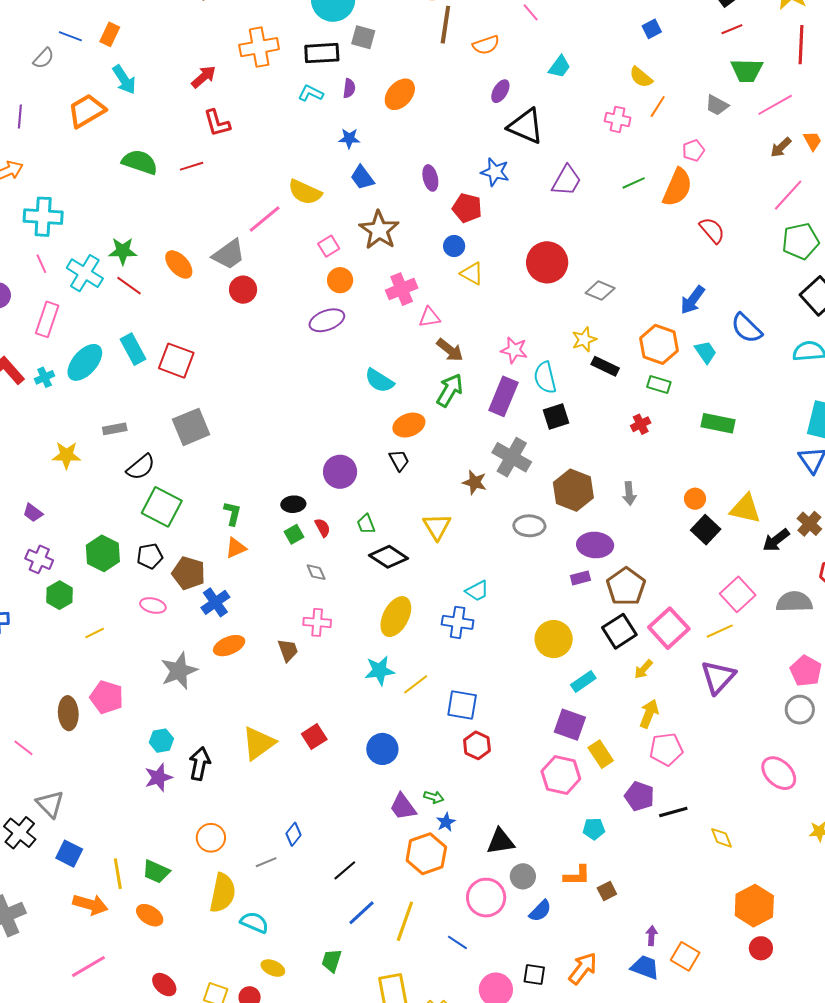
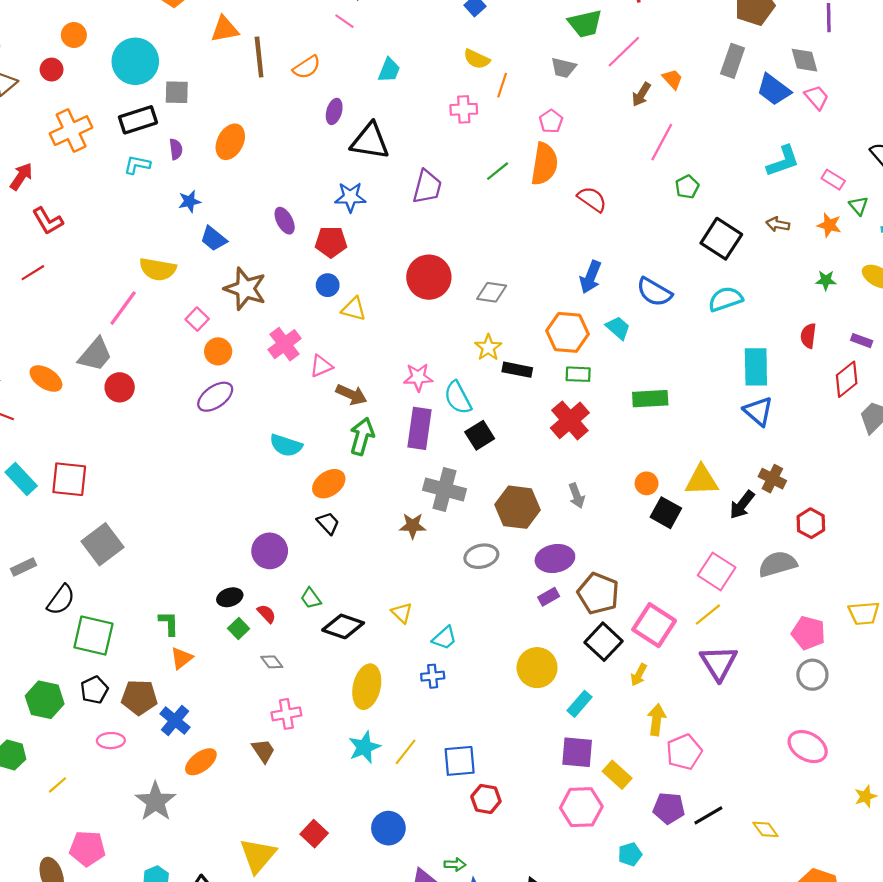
green pentagon: (801, 241) -> (687, 187), size x0.6
red cross: (641, 424) -> (570, 420), size x1.8
yellow triangle: (437, 527) -> (402, 613), moved, size x0.7
blue cross: (458, 622) -> (433, 676), size x0.7

